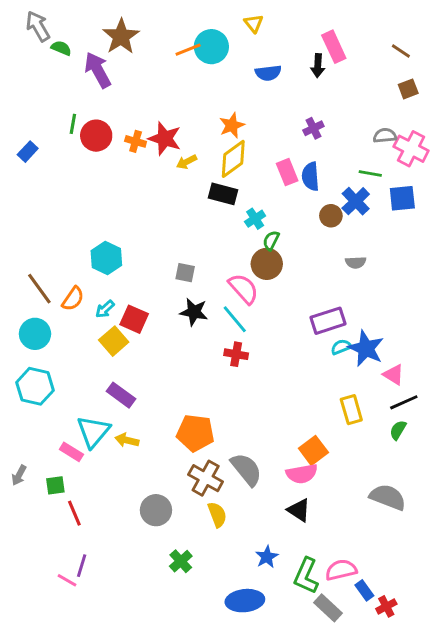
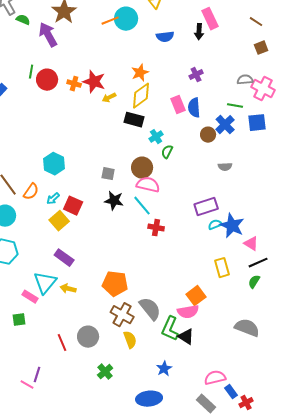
brown circle: (267, 264) -> (142, 168), moved
pink semicircle: (243, 289) -> (148, 185), turned -35
red cross: (236, 354) -> (156, 228), moved
red line: (74, 513) -> (62, 343), moved
green L-shape: (306, 576) -> (170, 329), moved

